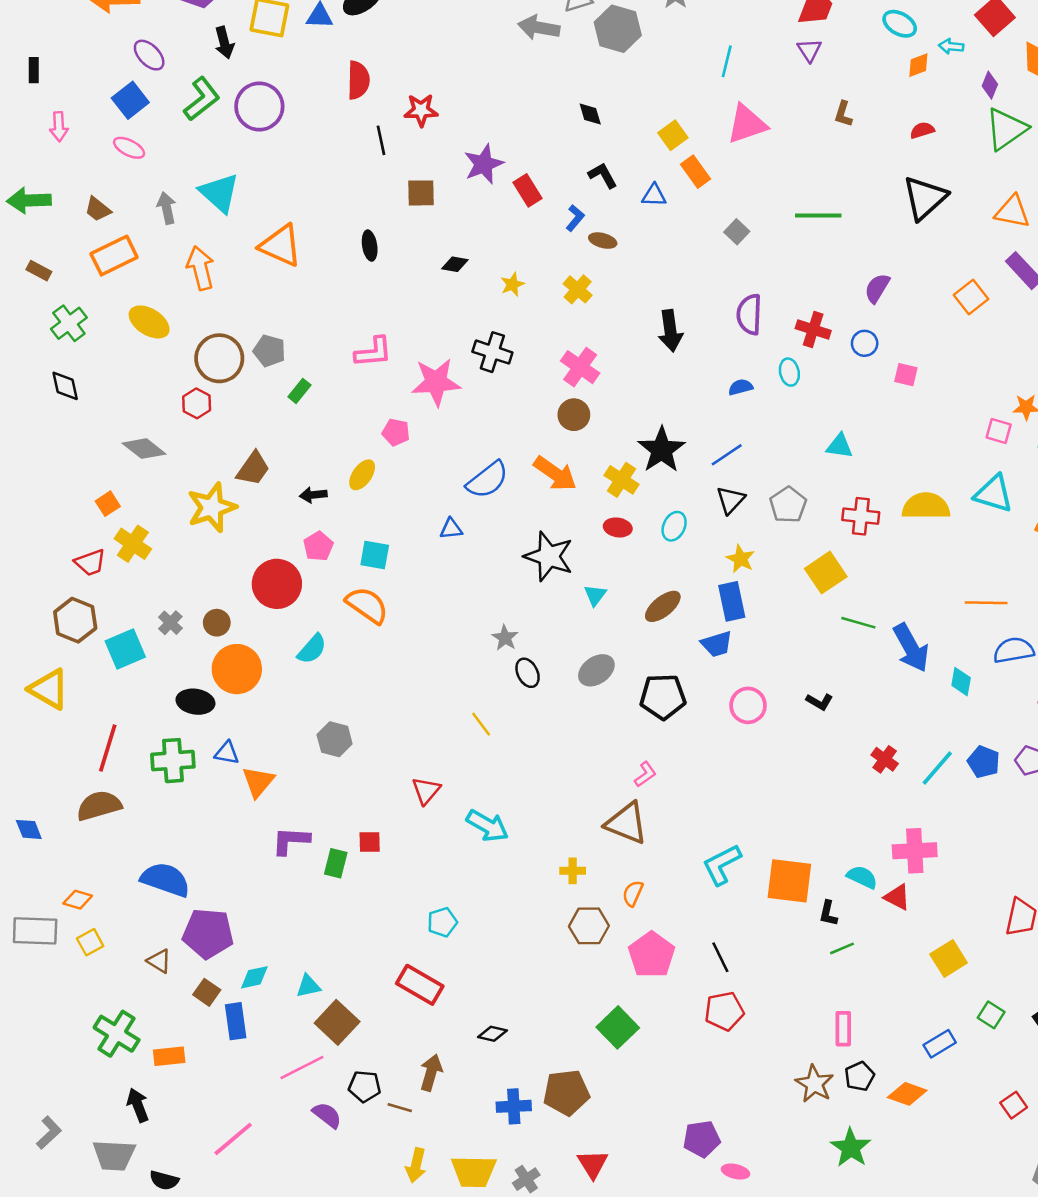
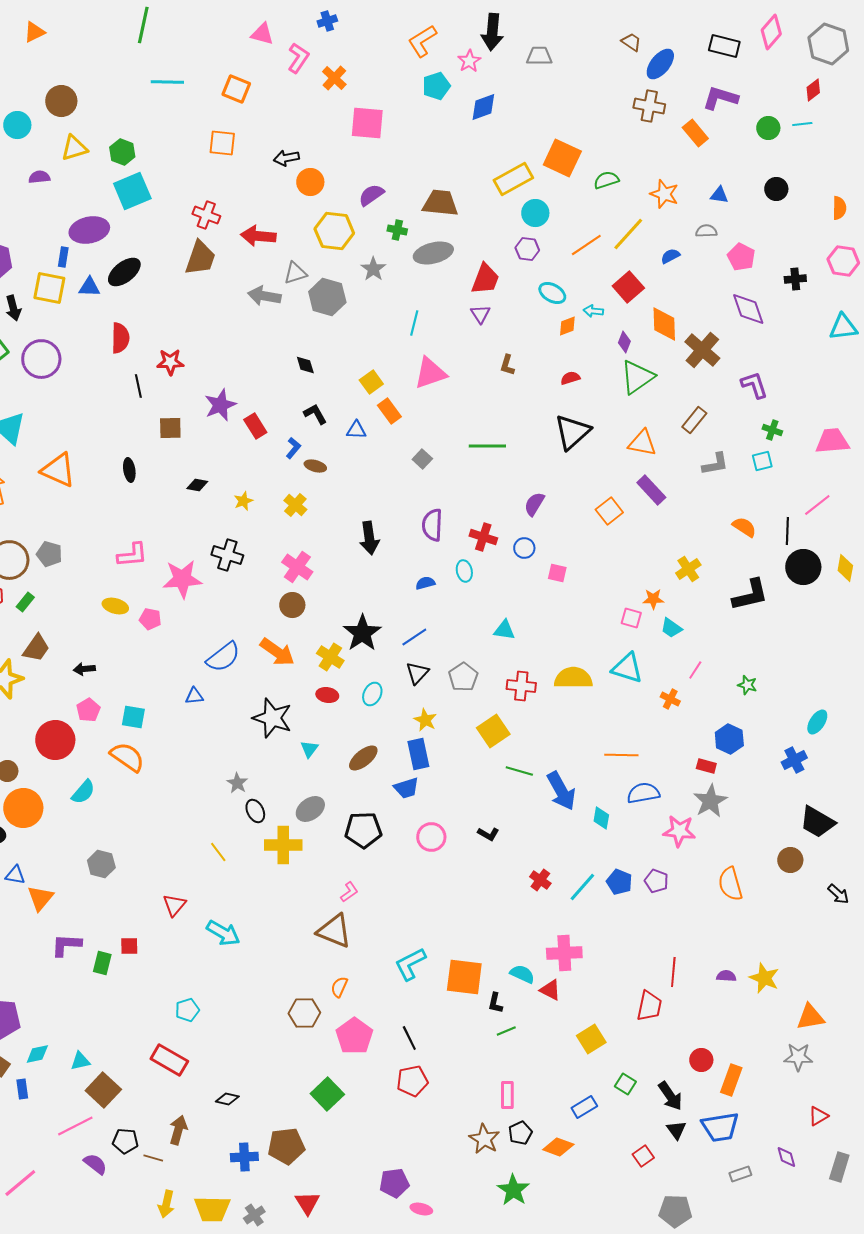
green rectangle: (299, 391) -> (25, 602), moved
yellow ellipse: (362, 475) -> (115, 606), moved, turned 70
yellow cross: (573, 871) -> (283, 845), moved, size x1.8
blue rectangle: (236, 1021) -> (22, 1089), size x0.7

